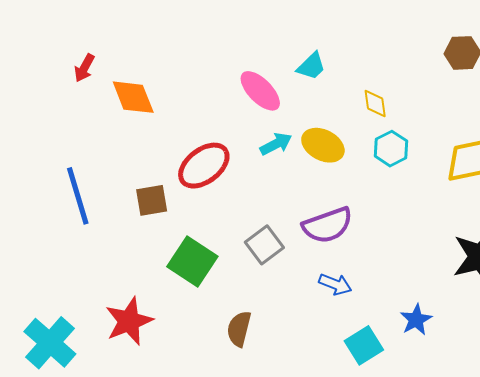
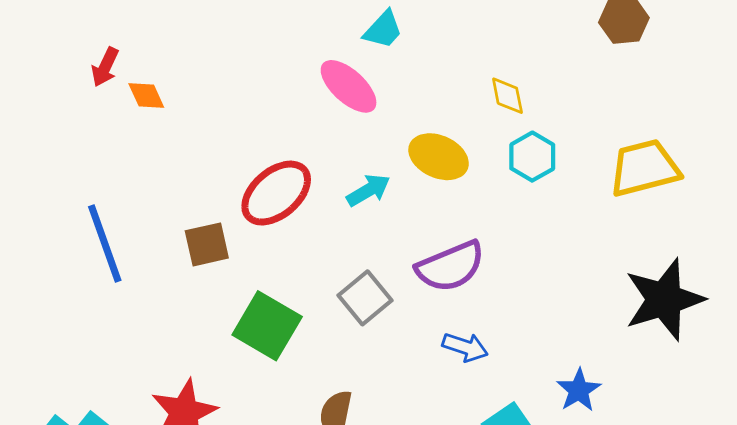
cyan trapezoid: (311, 66) -> (383, 30), moved
orange diamond: (133, 97) -> (146, 96), moved, size x0.6
cyan arrow: (276, 144) -> (368, 190), moved

